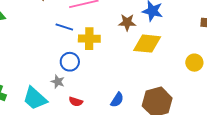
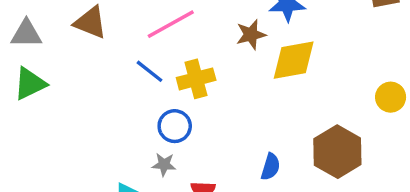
blue line: (64, 27) -> (149, 71), turned 36
yellow circle: (194, 63) -> (391, 97), moved

